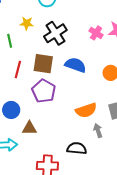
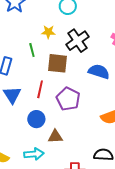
brown square: (43, 64) -> (58, 63), moved
red line: (18, 70) -> (40, 89), moved

